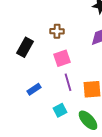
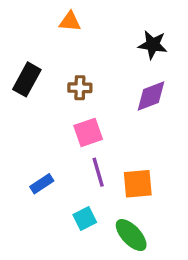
black rectangle: (25, 47) -> (27, 79), moved

